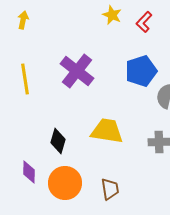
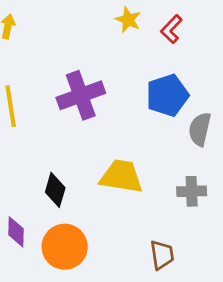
purple cross: (77, 71) -> (81, 95), turned 32
brown trapezoid: (110, 189) -> (162, 255), moved

